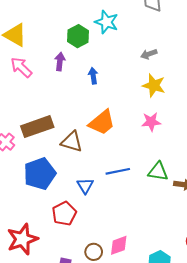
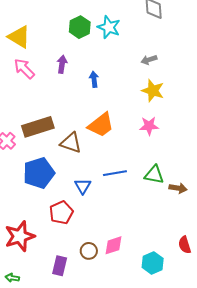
green hexagon: (78, 36) -> (80, 27), moved

